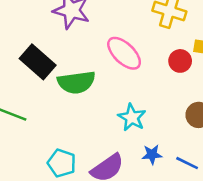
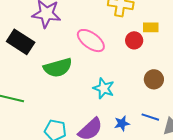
black rectangle: (38, 62) -> (21, 42), moved
blue star: (152, 154) -> (122, 123), moved

